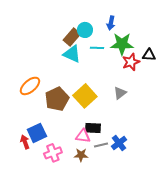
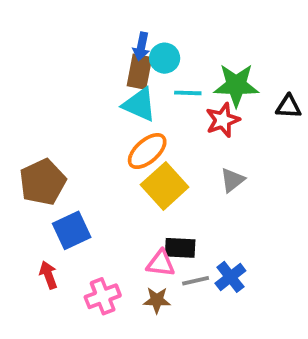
blue arrow: (111, 23) -> (141, 46), moved
brown rectangle: (72, 37) -> (139, 72), turned -30
red star: (131, 62) -> (223, 120), moved
orange ellipse: (30, 86) -> (147, 151), moved
brown pentagon: (57, 99) -> (43, 182), moved
blue square: (37, 133) -> (72, 230), moved

